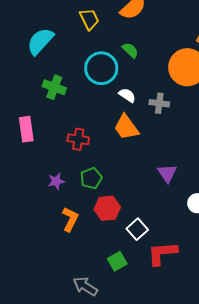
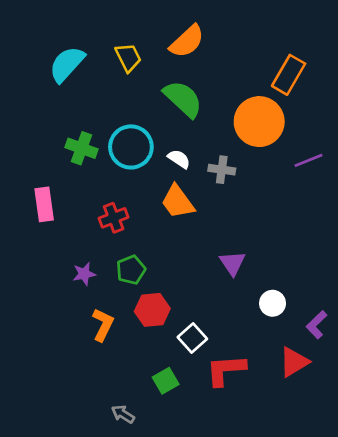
cyan semicircle: (40, 41) -> (67, 64), moved
green semicircle: (130, 50) -> (183, 99), size x1.8
cyan circle: (101, 68) -> (131, 147), moved
red cross: (78, 139) -> (114, 218), turned -30
gray arrow: (85, 286) -> (123, 414), size x0.7

